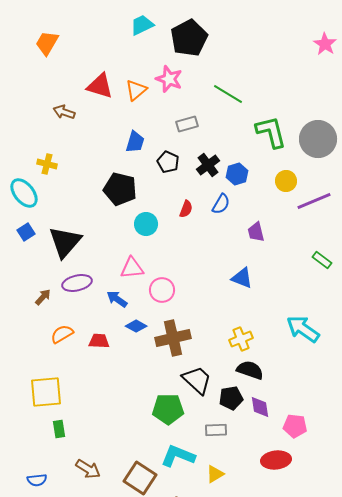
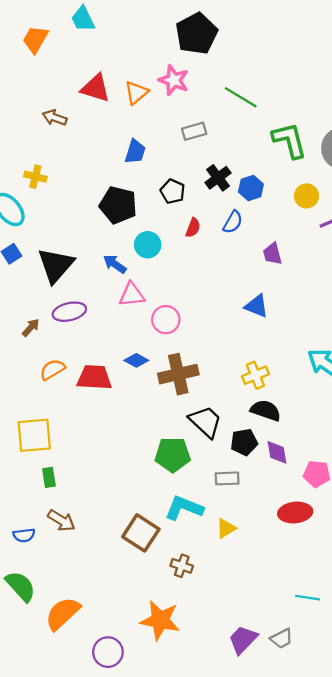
cyan trapezoid: (142, 25) -> (83, 19), moved, turned -90
black pentagon: (168, 162) -> (173, 191), moved
blue arrow: (117, 299) -> (115, 264), moved
red trapezoid: (99, 341) -> (94, 377), size x1.5
brown arrow: (88, 469) -> (61, 520), moved

